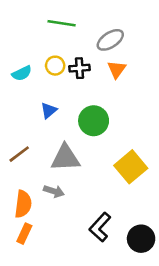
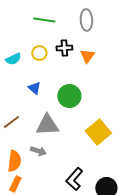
gray ellipse: (110, 40) -> (86, 20), moved, turned -60
black cross: (80, 68) -> (64, 48), moved
blue triangle: (49, 110) -> (34, 88), turned -40

